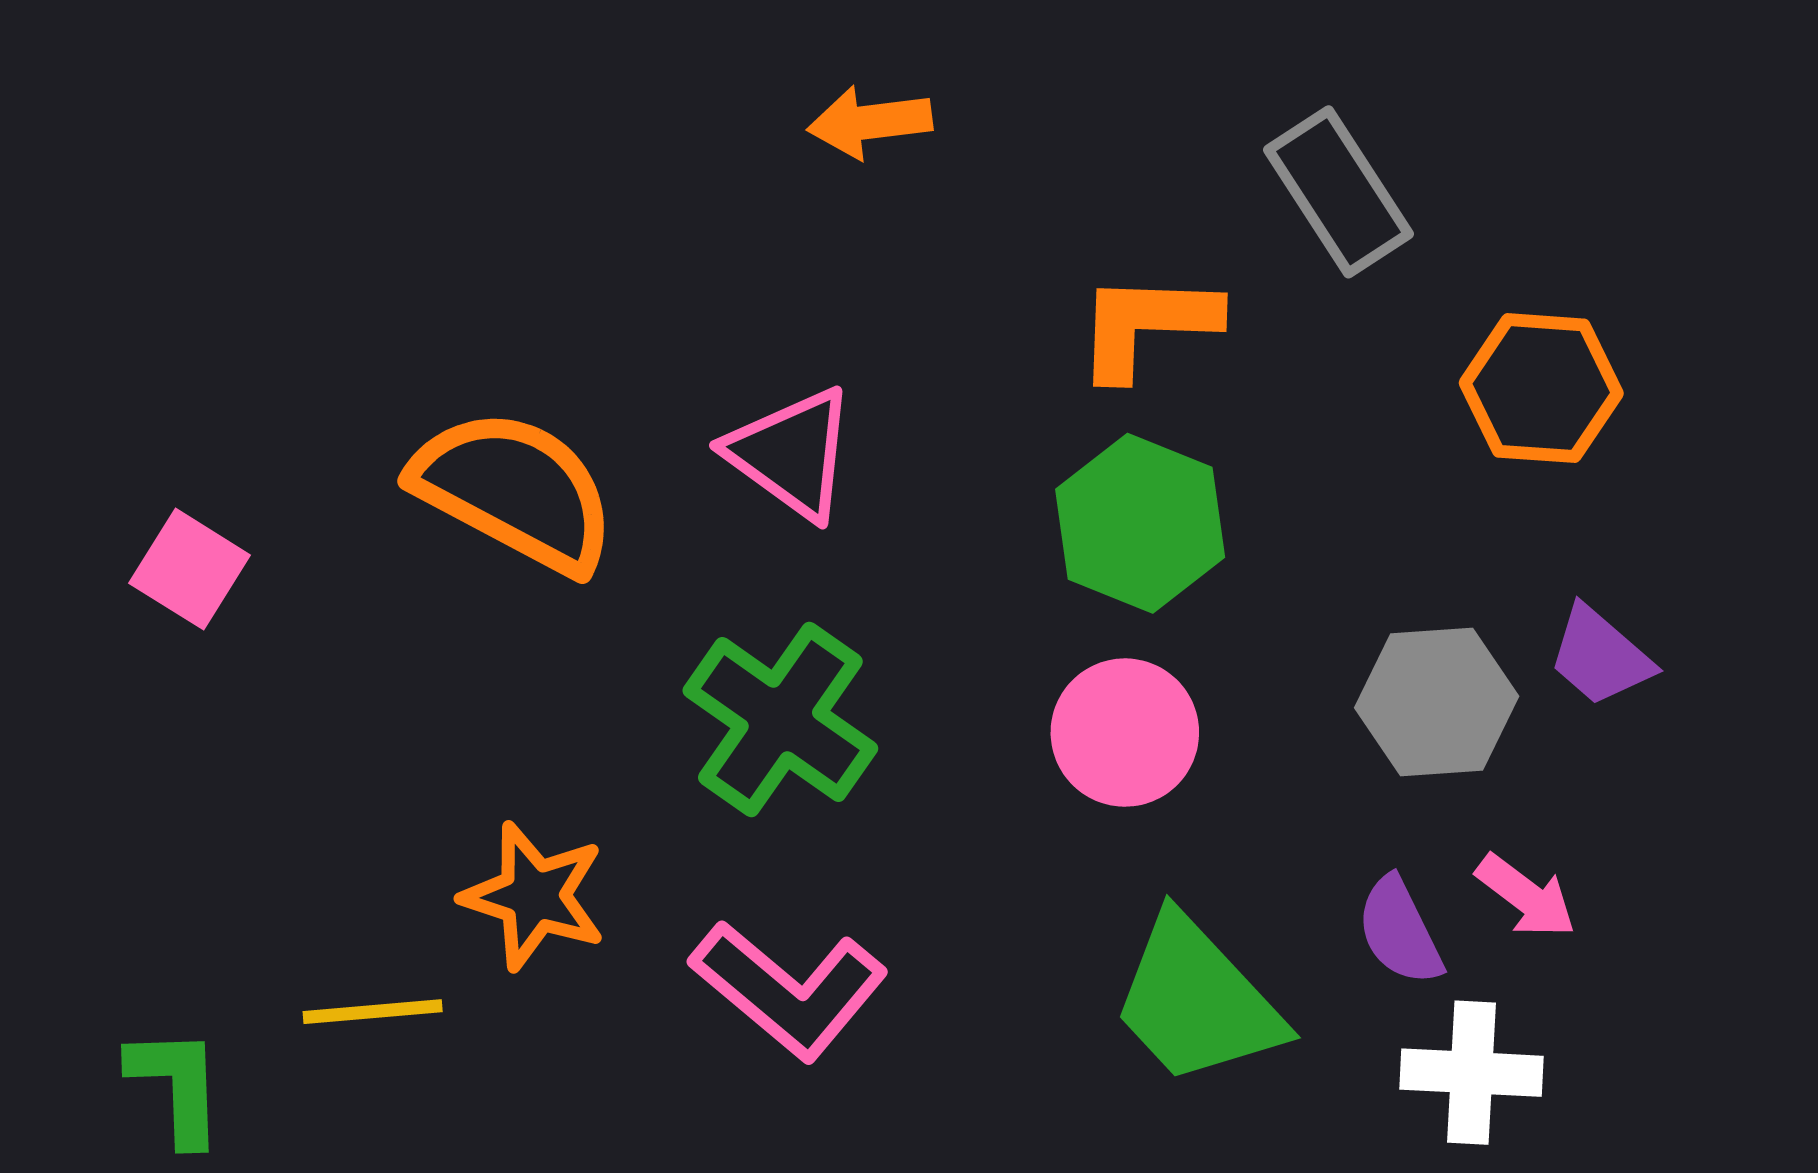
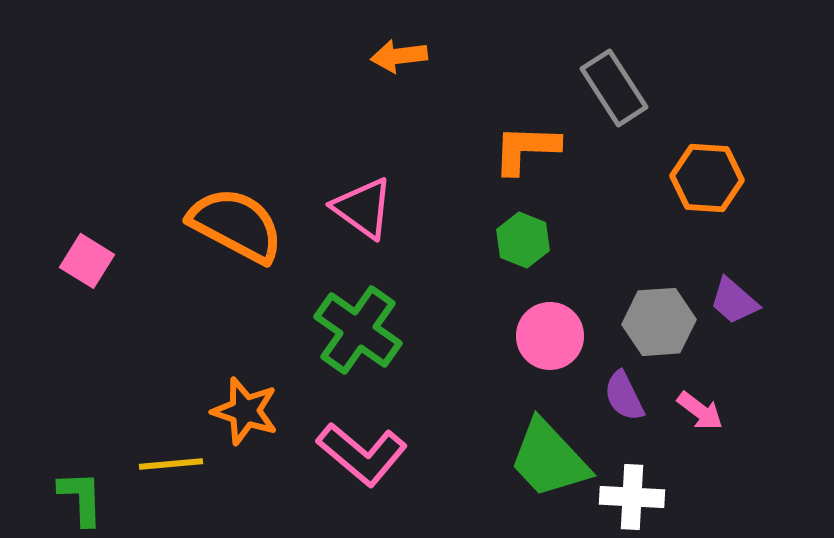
green hexagon: (1140, 523) -> (523, 240), size x0.7
pink circle: (1125, 733) -> (550, 336), moved
purple semicircle: (1400, 931) -> (624, 396), moved
white cross: (1471, 1073) -> (632, 497), moved

